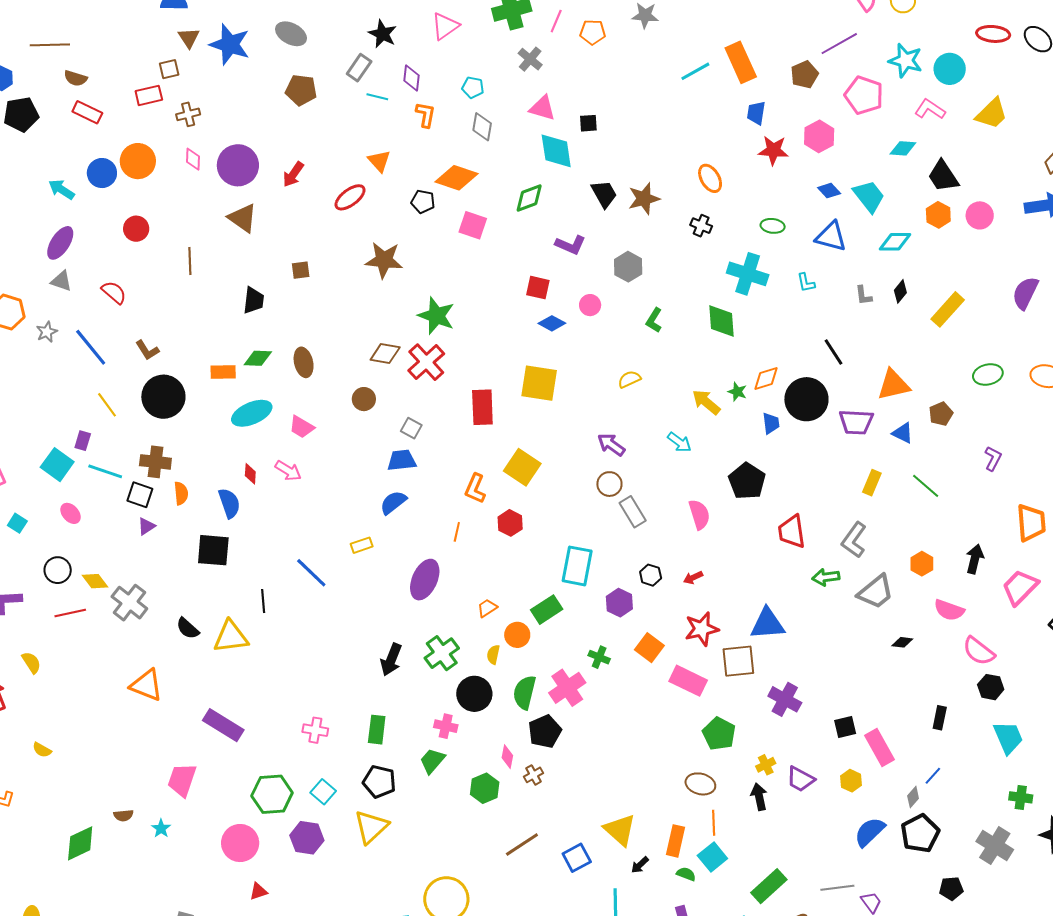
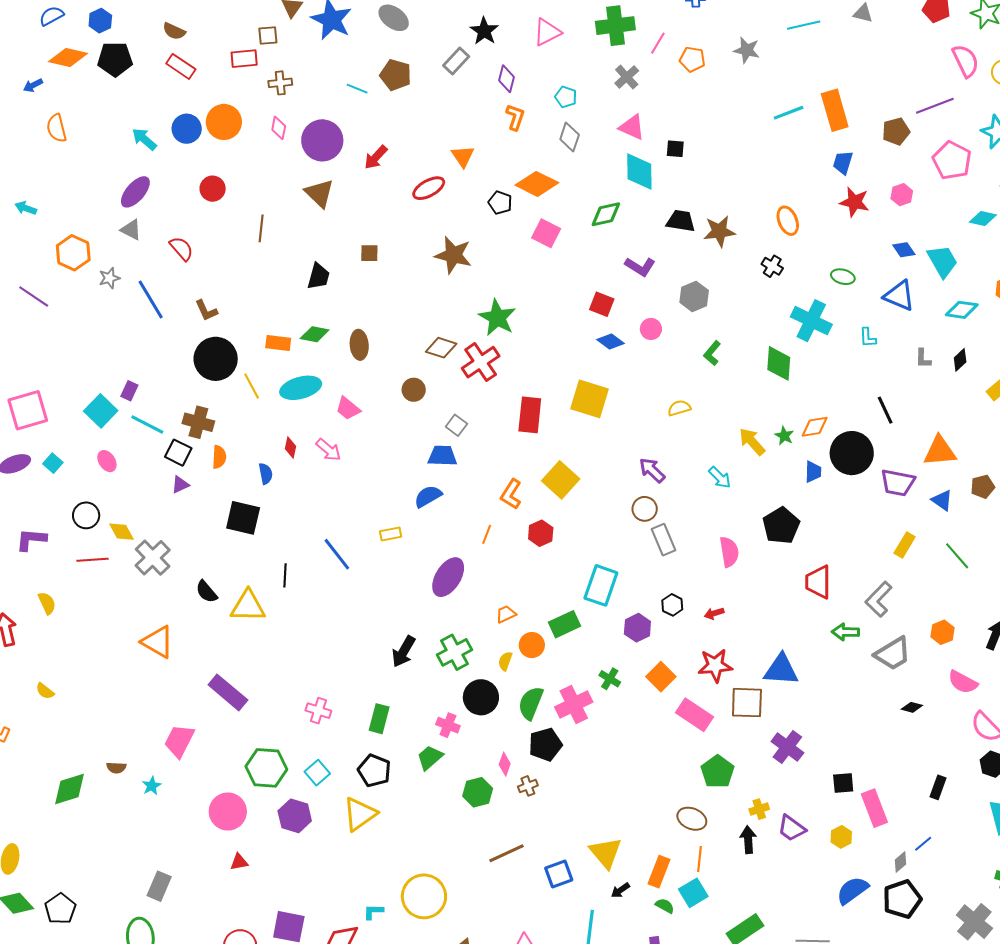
cyan line: (377, 97) -> (357, 89), moved
pink hexagon: (819, 136) -> (902, 195), size x0.7
black trapezoid: (604, 194) -> (681, 221), turned -60
yellow line: (107, 405) -> (252, 386), moved
blue semicircle: (229, 503) -> (266, 474), size x0.7

